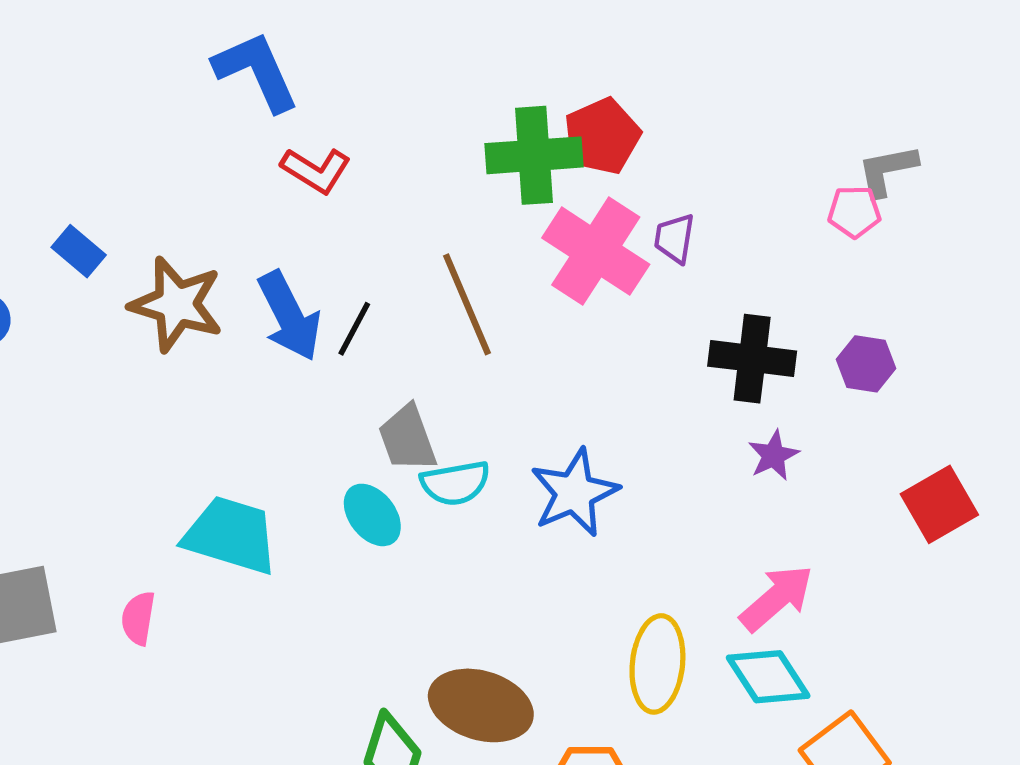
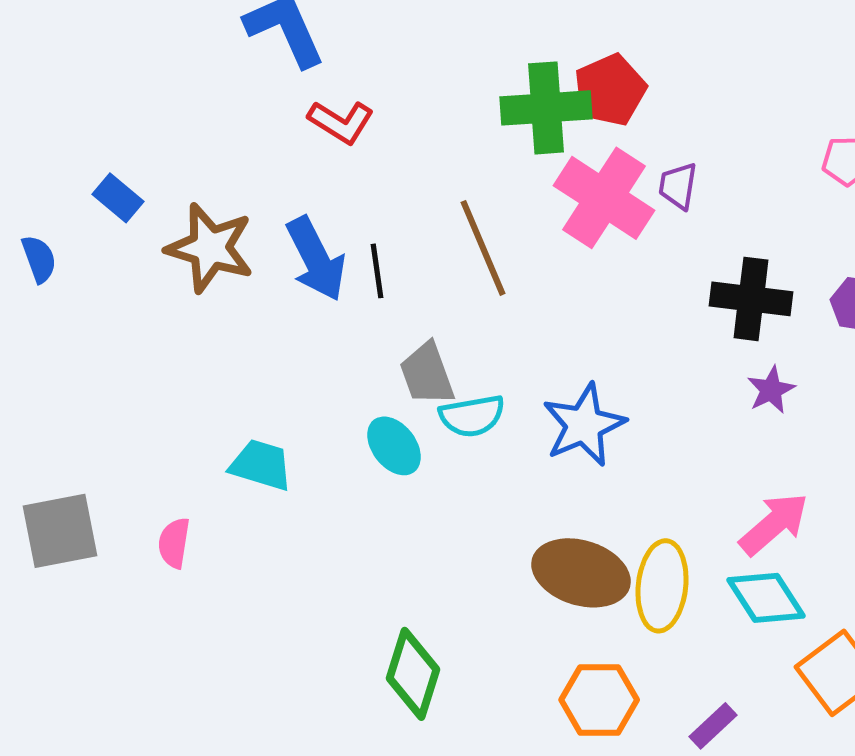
black line: (354, 329) -> (377, 271), turned -36
cyan trapezoid: (231, 535) -> (261, 465), size x0.7
brown ellipse: (481, 705) -> (581, 573), moved

